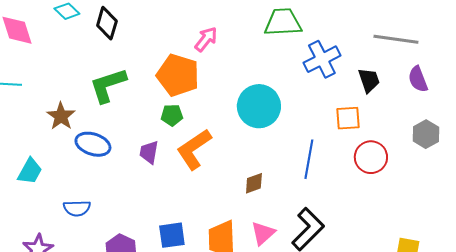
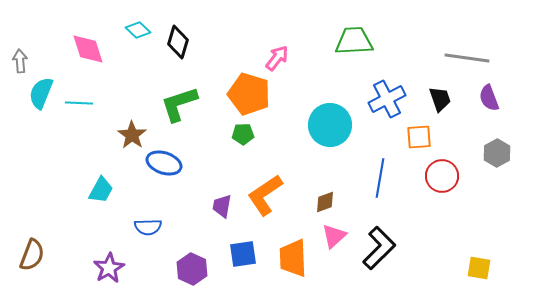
blue cross: (322, 59) -> (387, 99), moved
orange L-shape: (194, 149) -> (265, 195), moved
purple trapezoid: (149, 152) -> (222, 206), moved
pink triangle: (263, 233) -> (334, 236), moved

